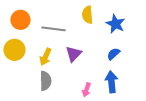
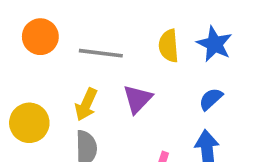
yellow semicircle: (87, 15) -> (169, 46), moved
yellow circle: (14, 50) -> (29, 123), moved

